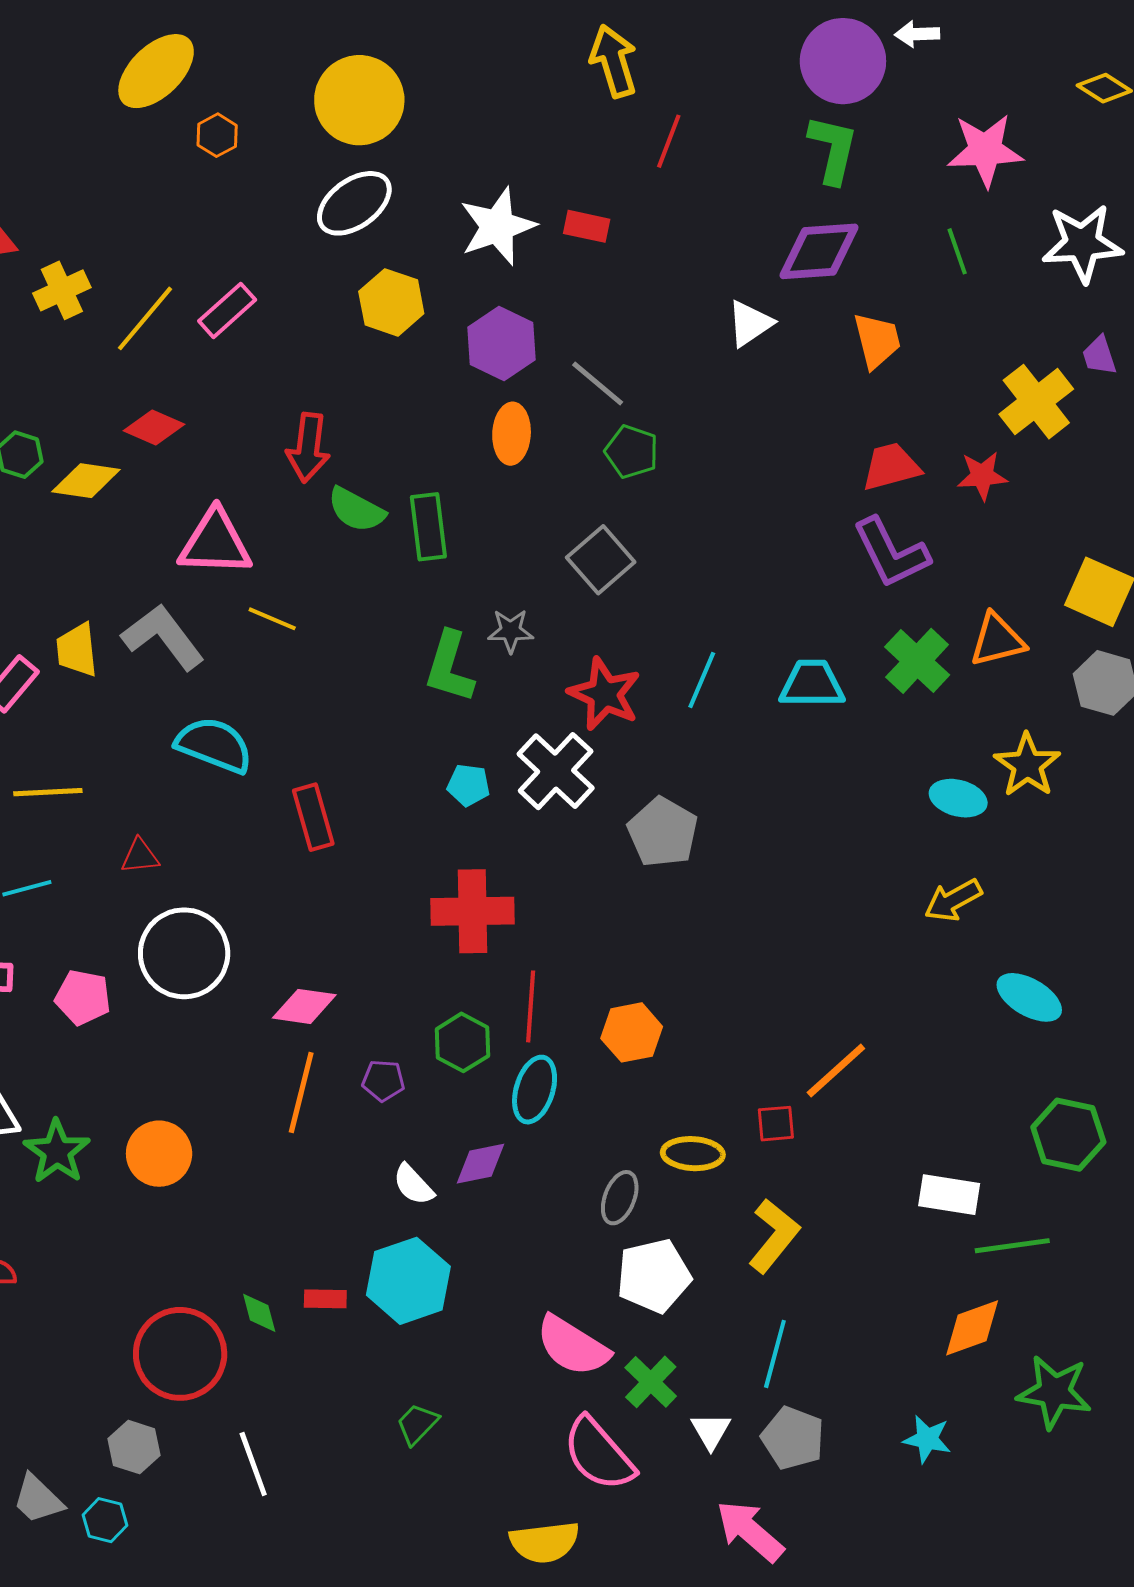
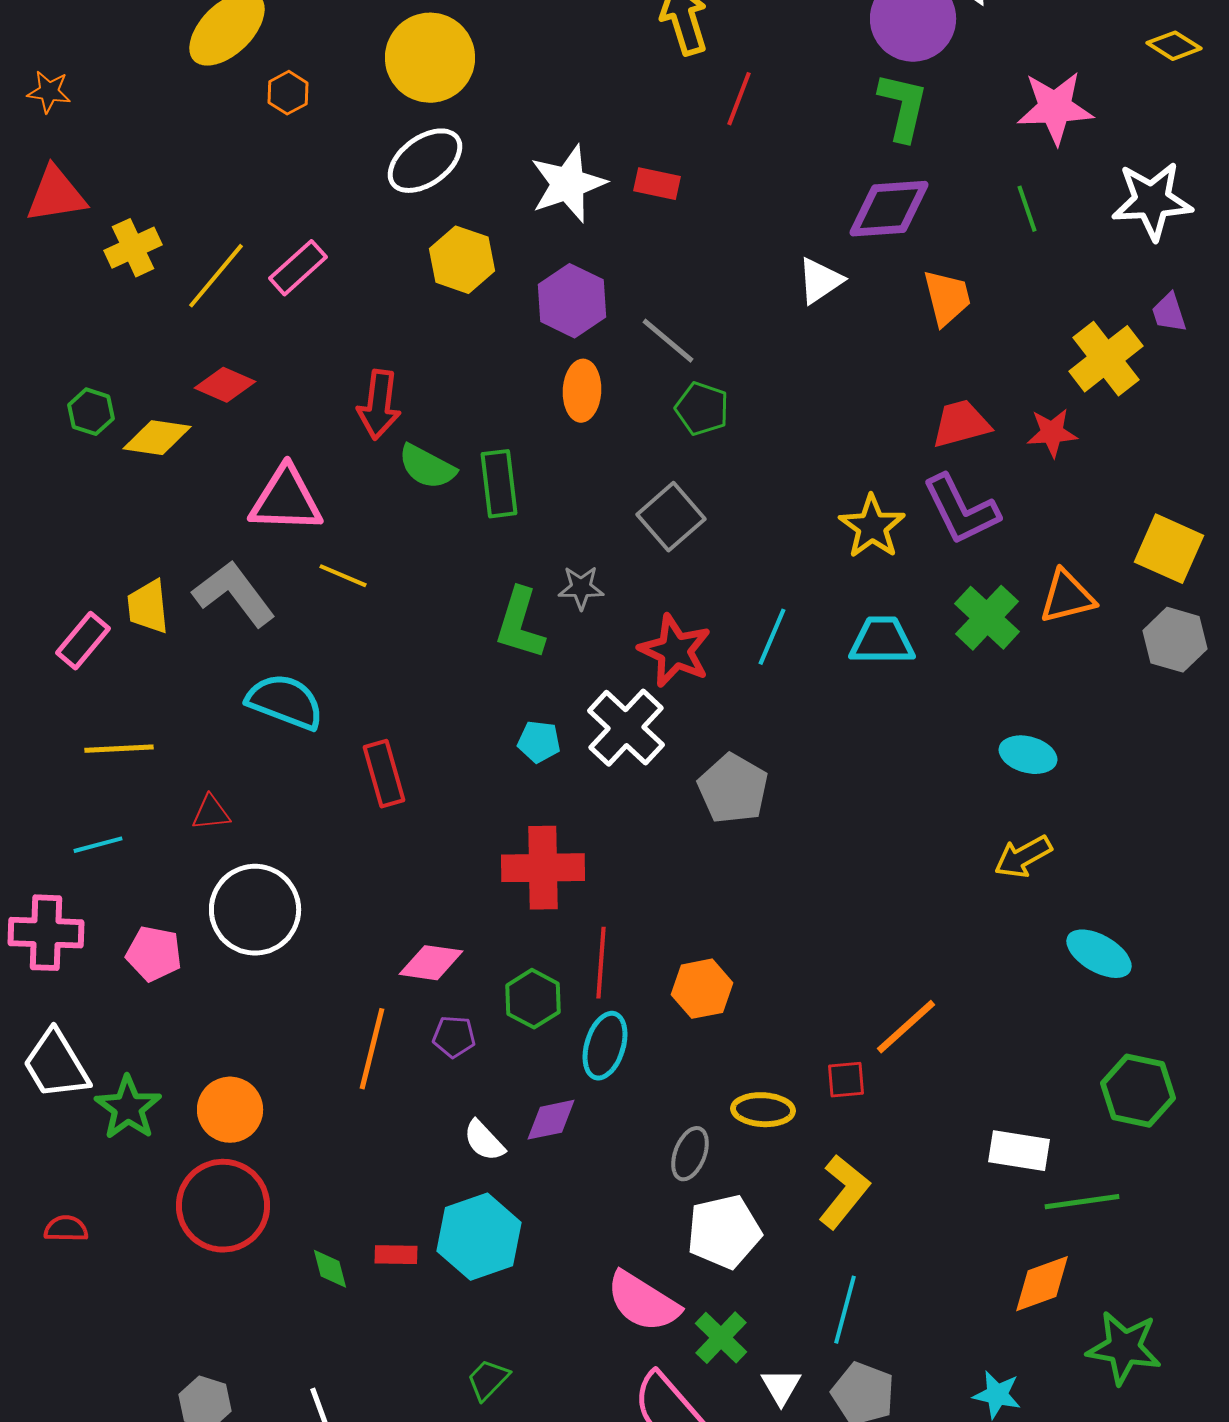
yellow star: (1027, 765) -> (872, 527), moved
pink diamond: (304, 1006) -> (431, 963), moved
red circle: (180, 1354) -> (223, 1206), moved

